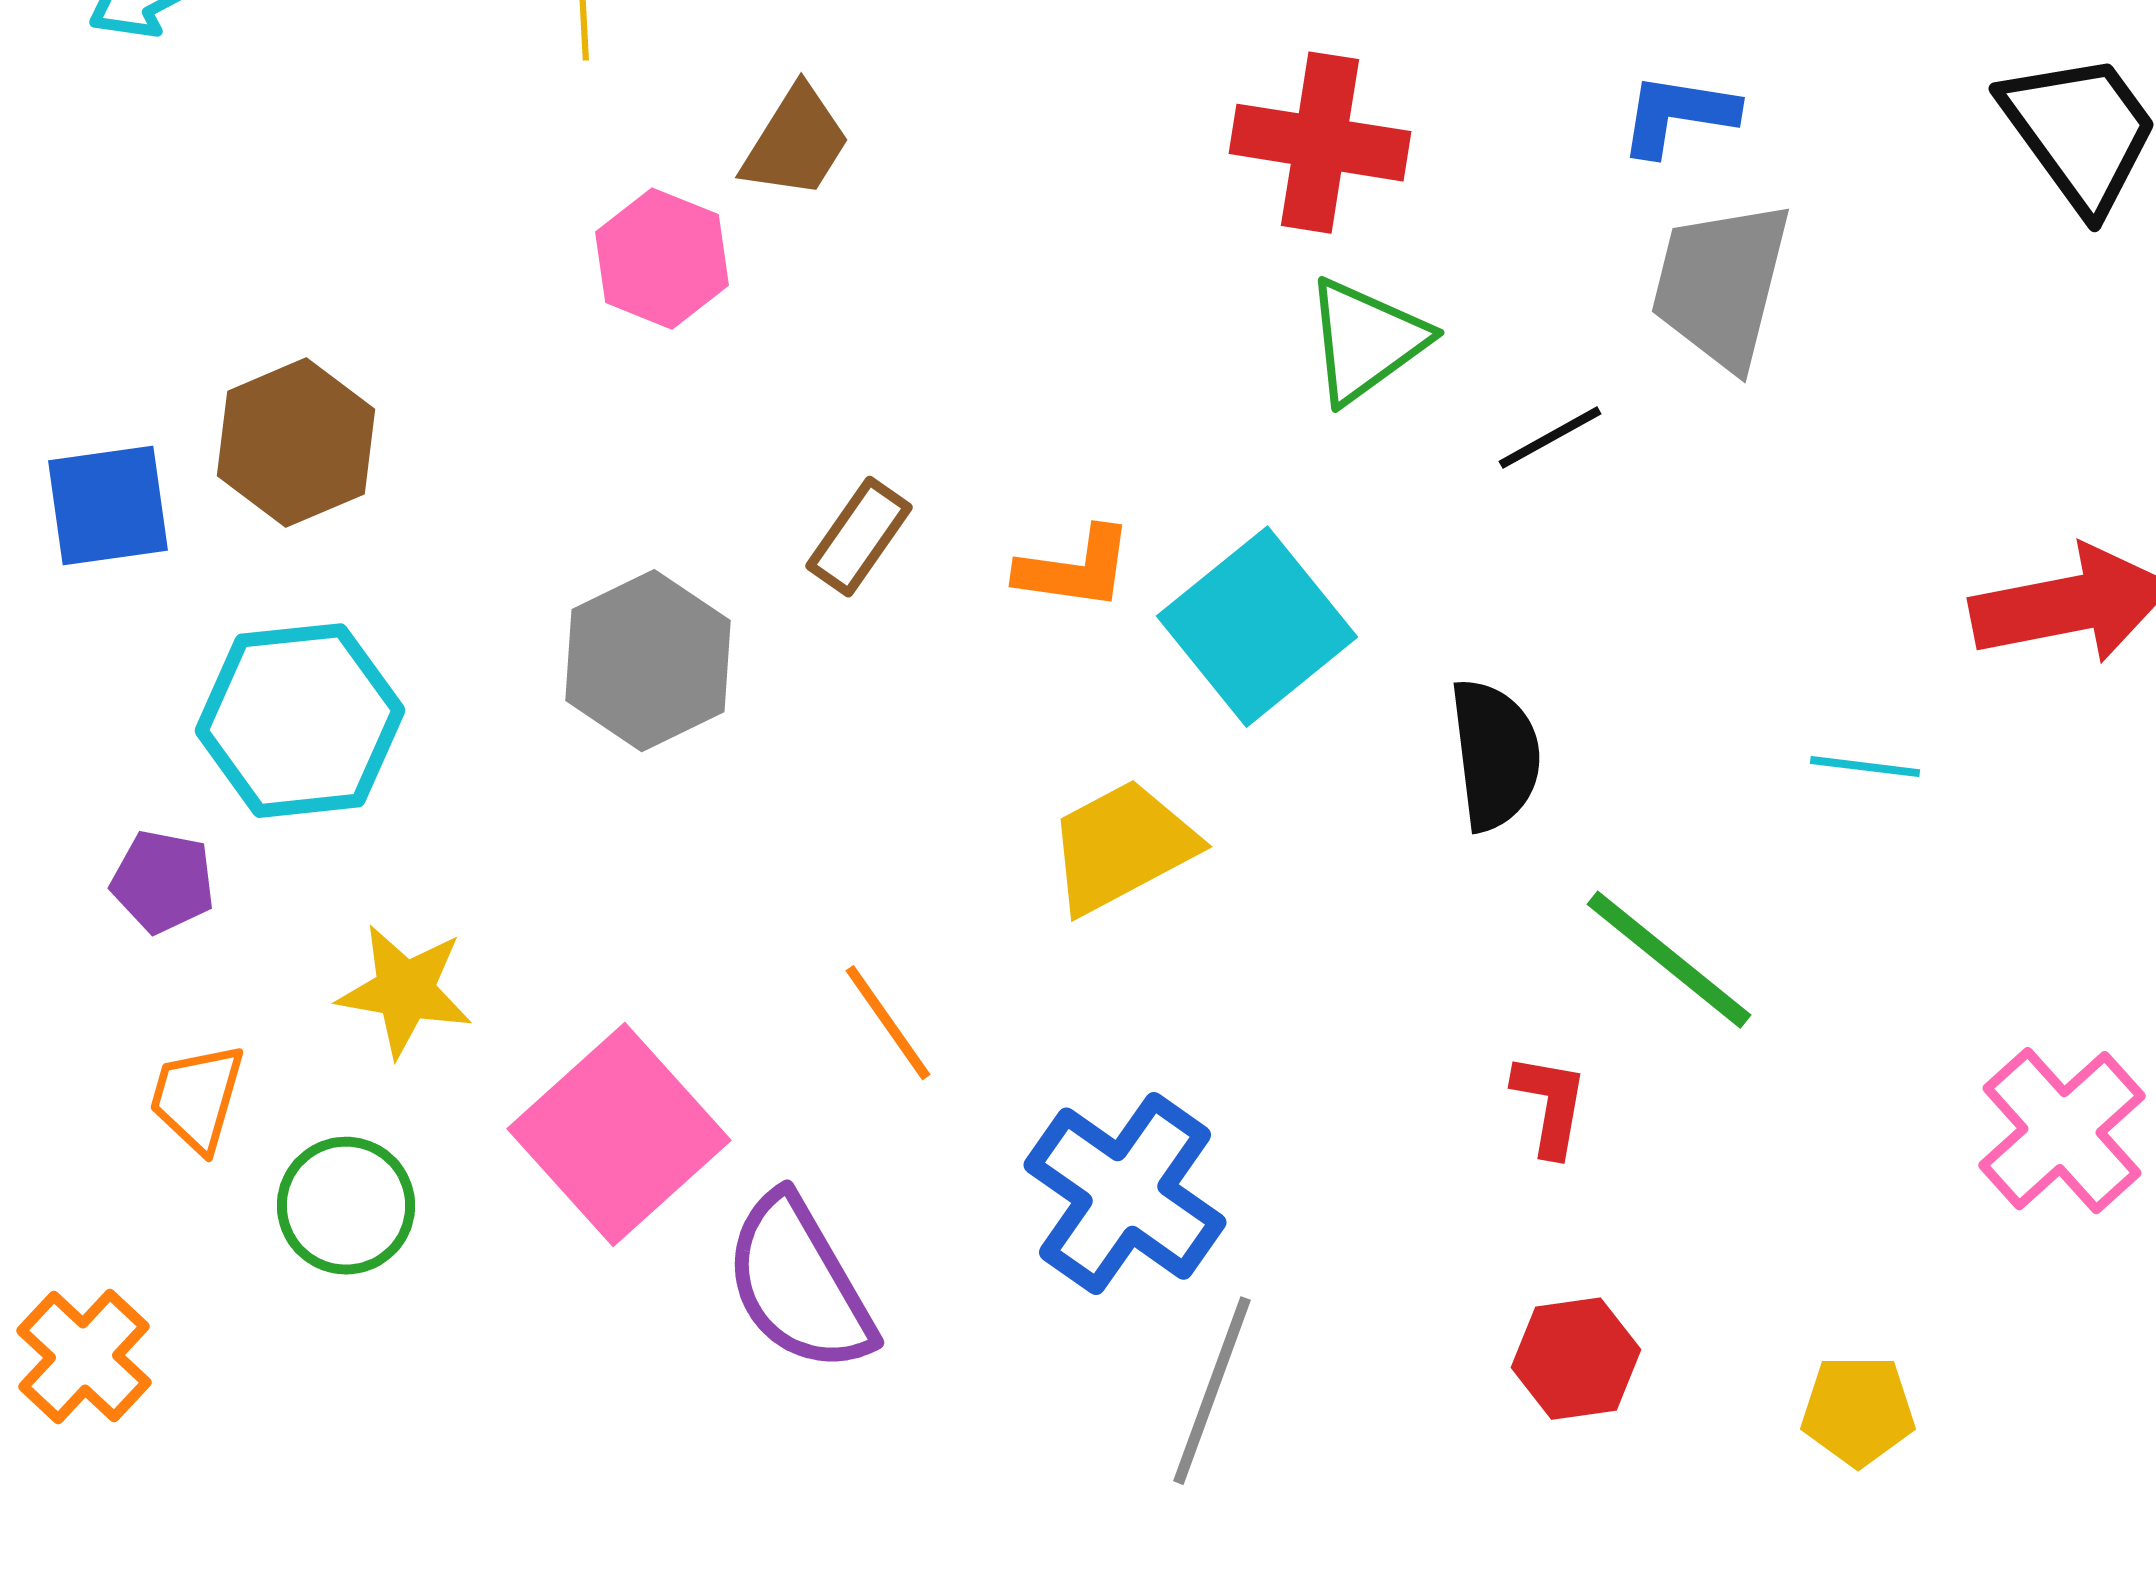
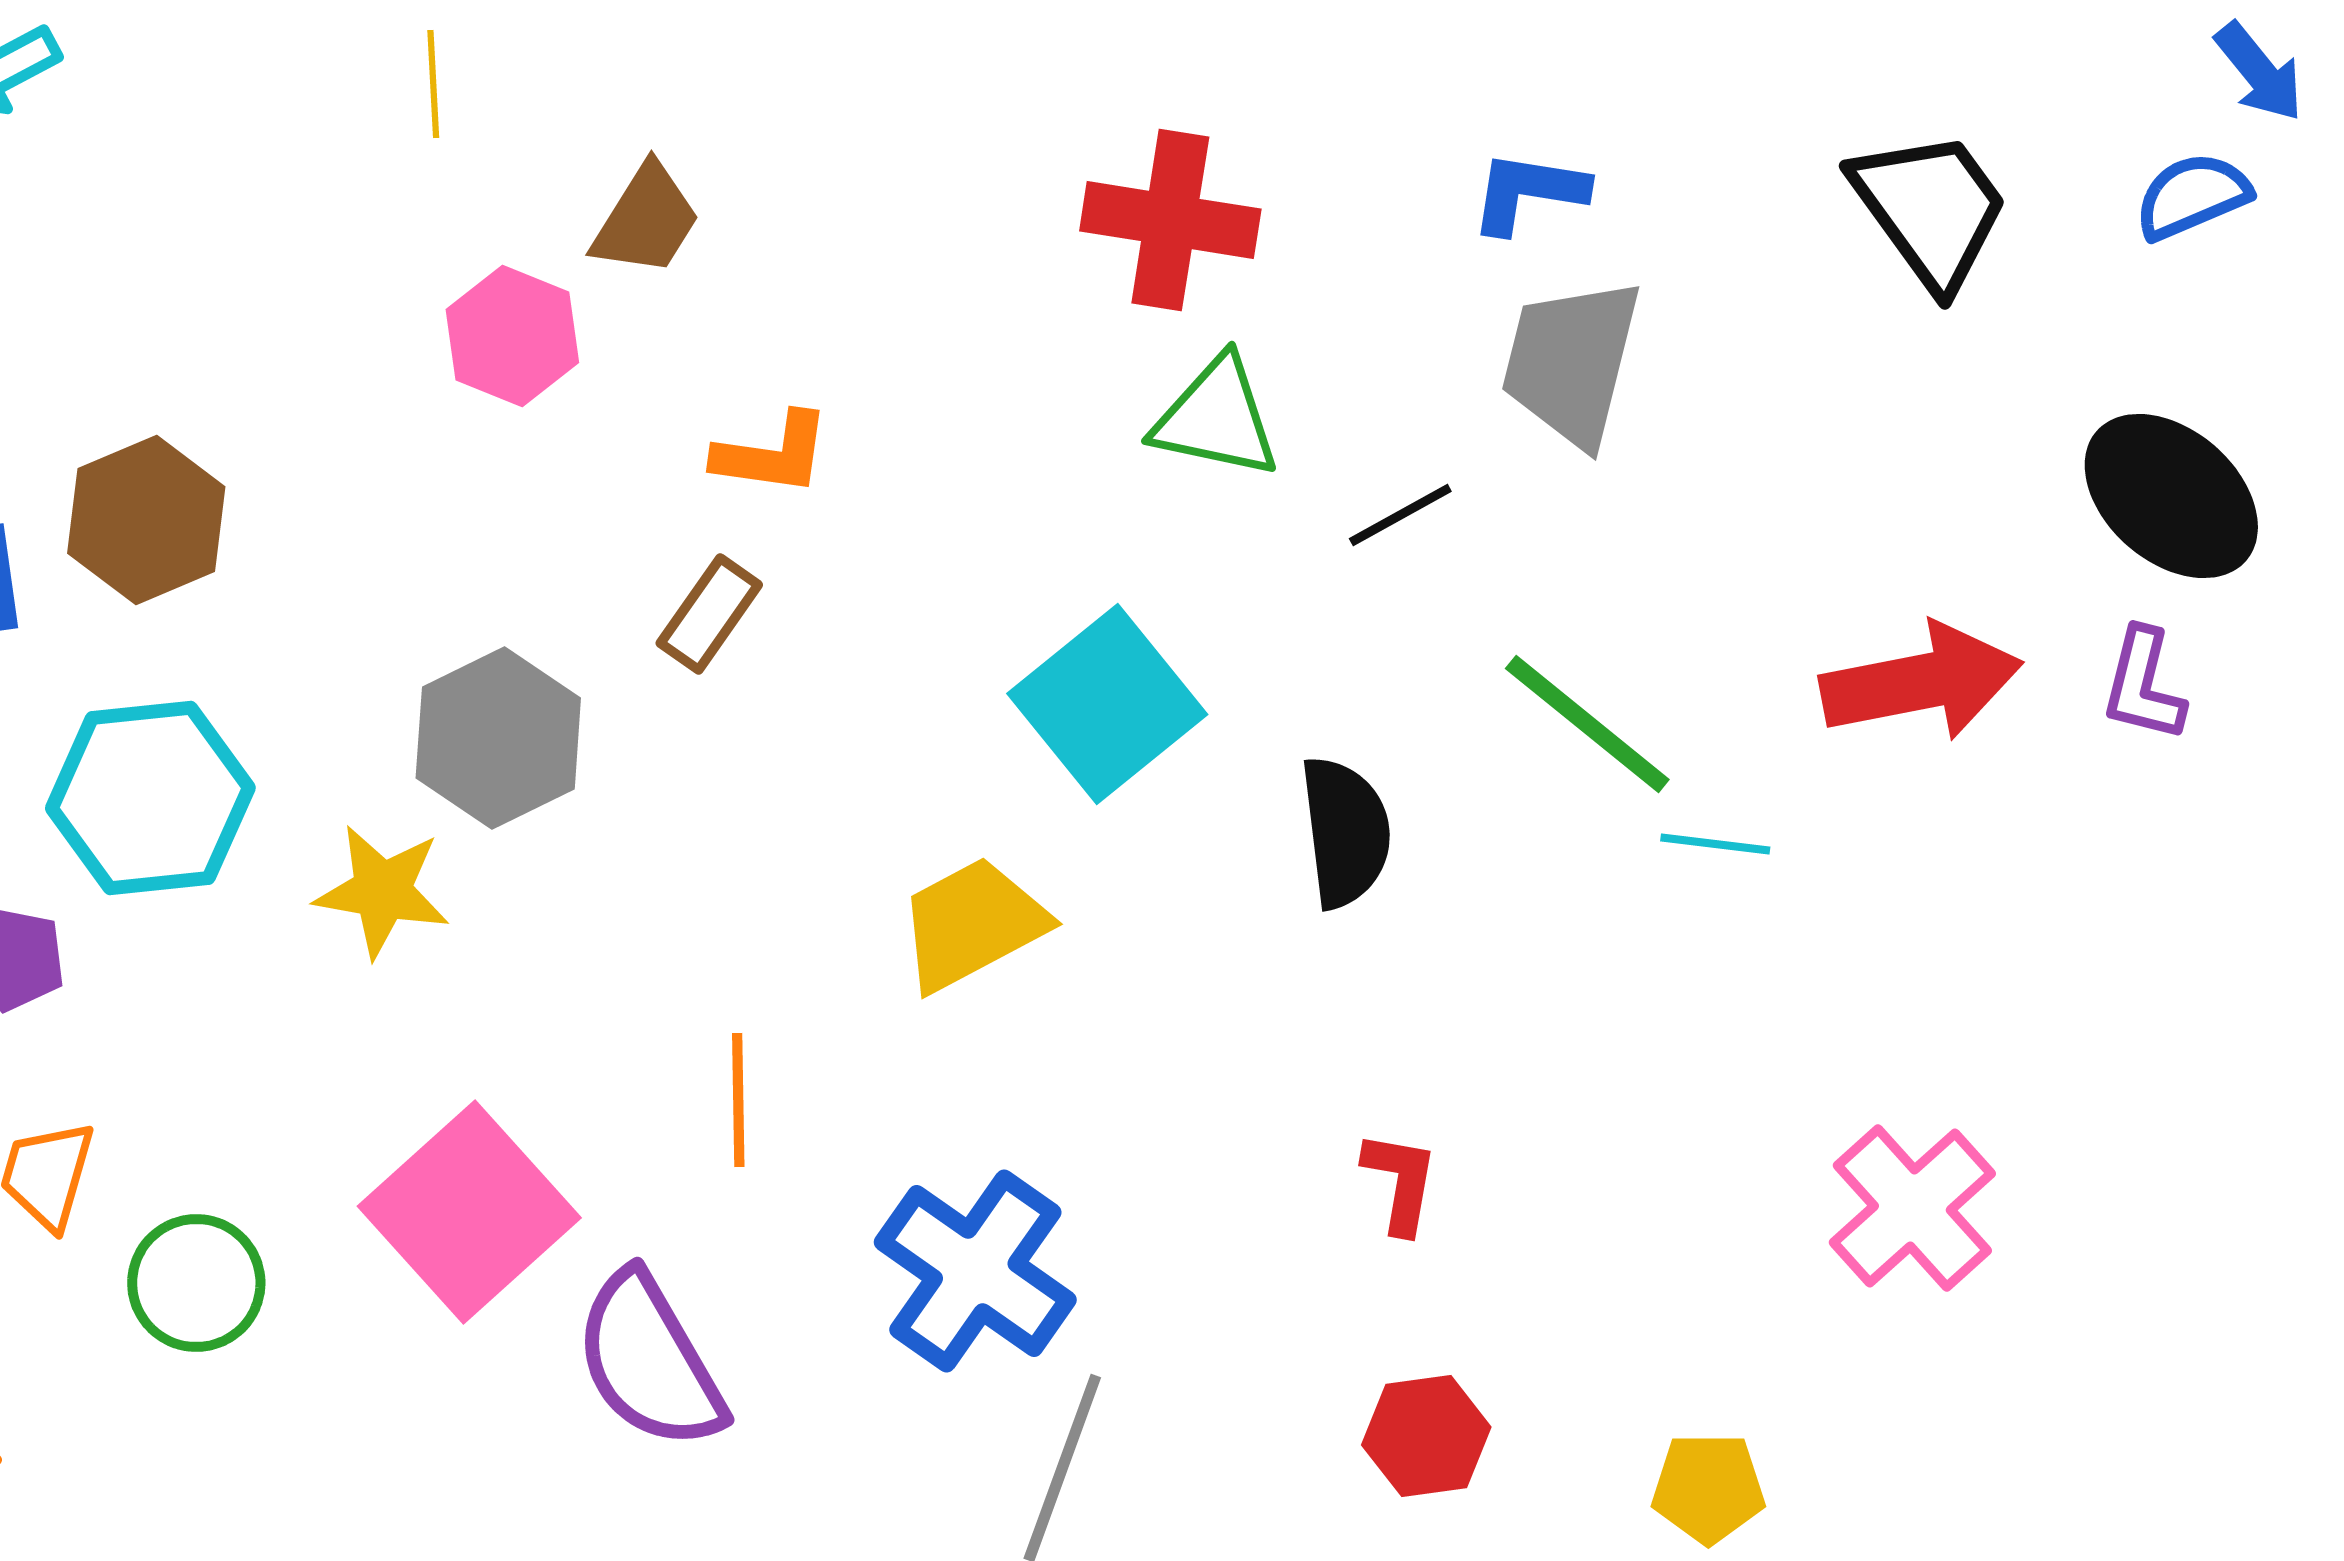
green triangle: (1366, 341) -> (1216, 418), turned 48
orange L-shape: (1075, 569) -> (772, 454), moved
green line: (1669, 960) -> (1587, 724), moved
yellow star: (405, 991) -> (382, 891), moved
orange line: (888, 1023) -> (738, 1100), turned 34

